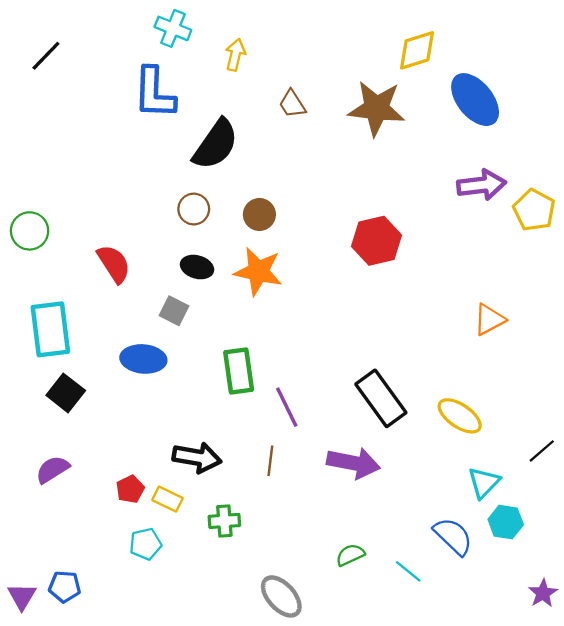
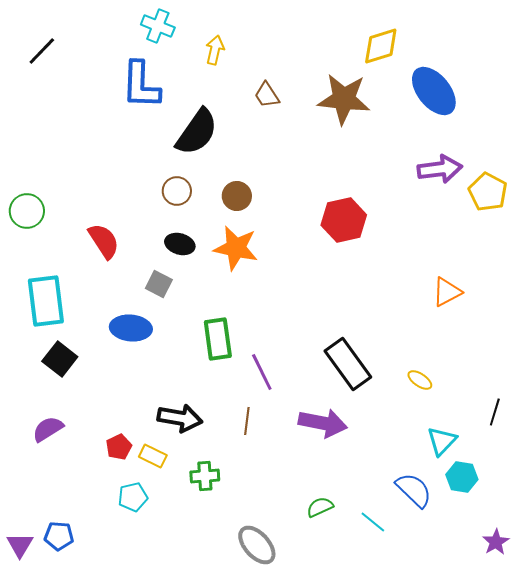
yellow ellipse: (460, 416) -> (420, 380), size x0.6
black line: (542, 451) -> (495, 412), turned -32

